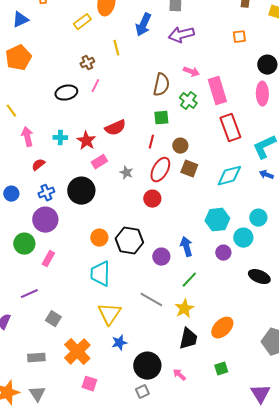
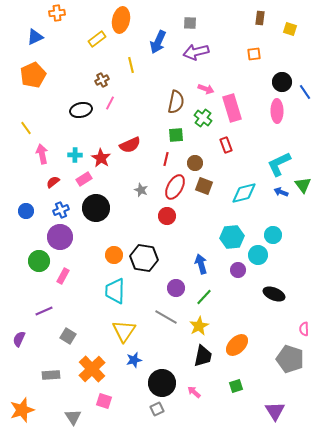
red rectangle: (230, 128) -> (226, 145), moved, size x0.6
pink rectangle: (99, 162) -> (84, 179), moved
purple circle: (161, 257) -> (176, 288), moved
gray triangle: (37, 394) -> (73, 417), moved

